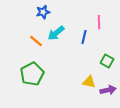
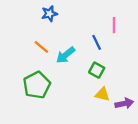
cyan arrow: (56, 33) -> (66, 55), moved
blue line: (84, 37) -> (97, 42), turned -40
green square: (107, 61) -> (97, 70), moved

